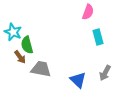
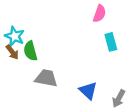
brown arrow: (20, 57) -> (12, 52), moved
gray arrow: (105, 73) -> (119, 99), moved

